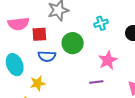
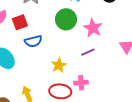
green circle: (73, 43) -> (66, 19), moved
yellow star: (38, 83) -> (59, 65), moved

